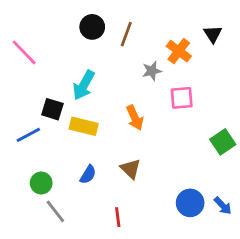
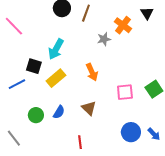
pink square: (182, 98) -> (125, 92), moved
yellow rectangle: (84, 126) -> (56, 78), turned -54
green circle: (41, 183) -> (36, 115), moved
gray line: (55, 211) -> (14, 138), moved

